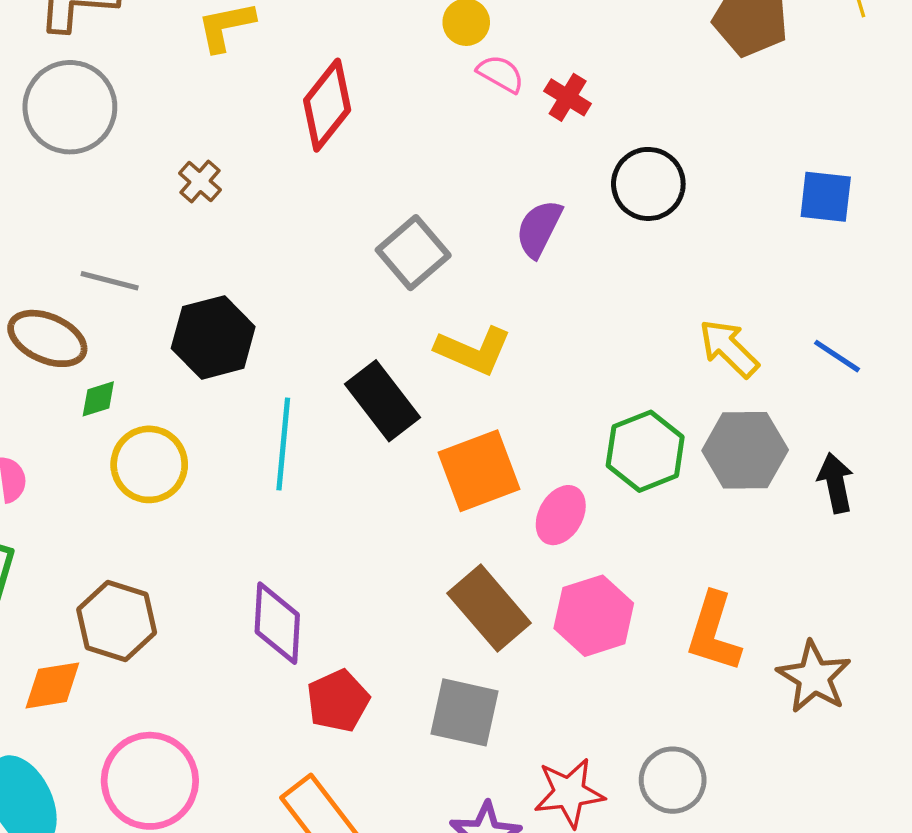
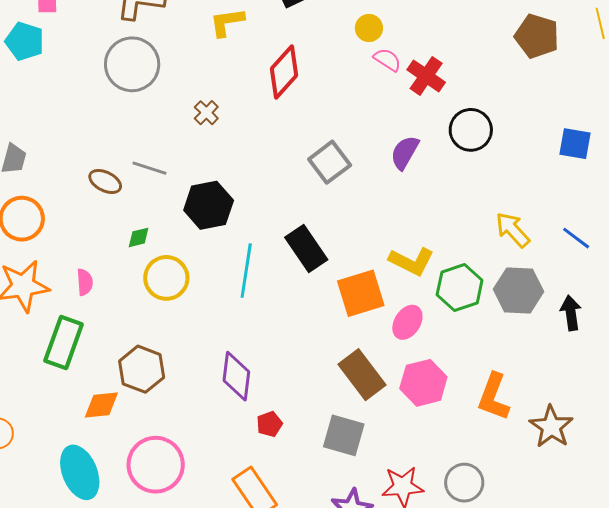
red cross: (568, 97) -> (426, 76), size x1.4
brown ellipse: (47, 338) -> (105, 181), moved, size x0.7
yellow L-shape: (473, 351) -> (412, 261), moved
red pentagon: (338, 701) -> (269, 424), size x0.7

